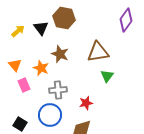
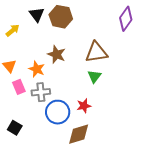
black triangle: (41, 28) -> (37, 15), moved
green triangle: (107, 76) -> (94, 76), moved
gray cross: (58, 90) -> (41, 92), moved
blue circle: (50, 115) -> (58, 112), moved

